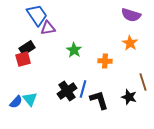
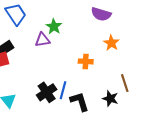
purple semicircle: (131, 15) -> (101, 14), moved
purple triangle: (48, 28) -> (42, 40), moved
green star: (74, 50) -> (54, 27), moved

